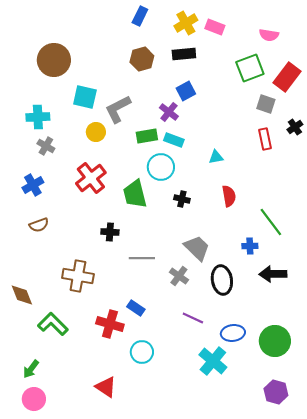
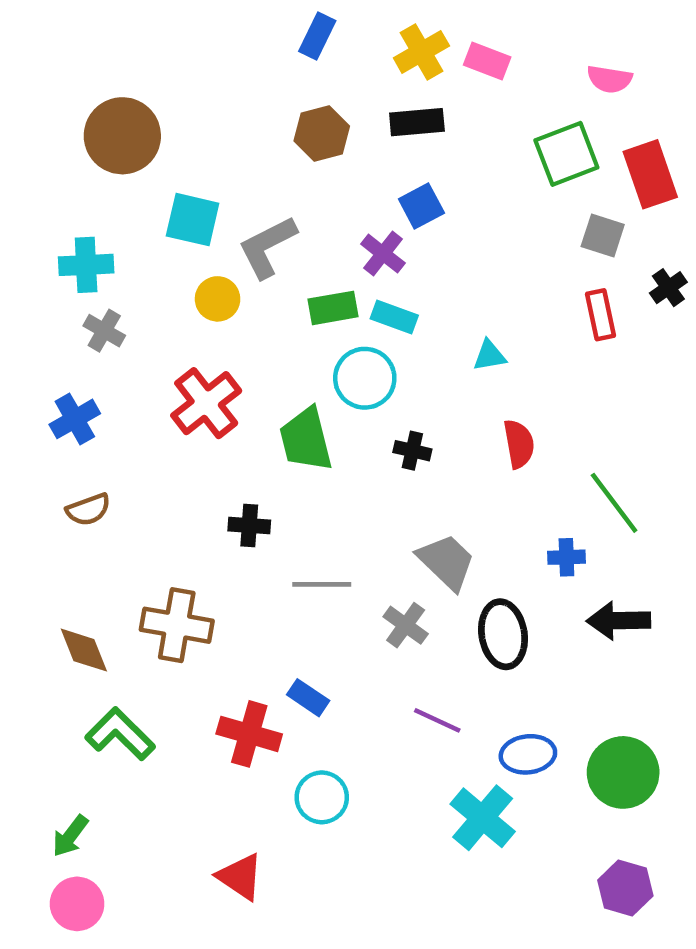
red rectangle: (287, 77) -> (650, 174), turned -56
brown diamond: (22, 295) -> (84, 650), moved

